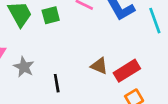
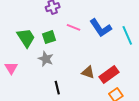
gray star: (24, 67) -> (46, 59), moved

